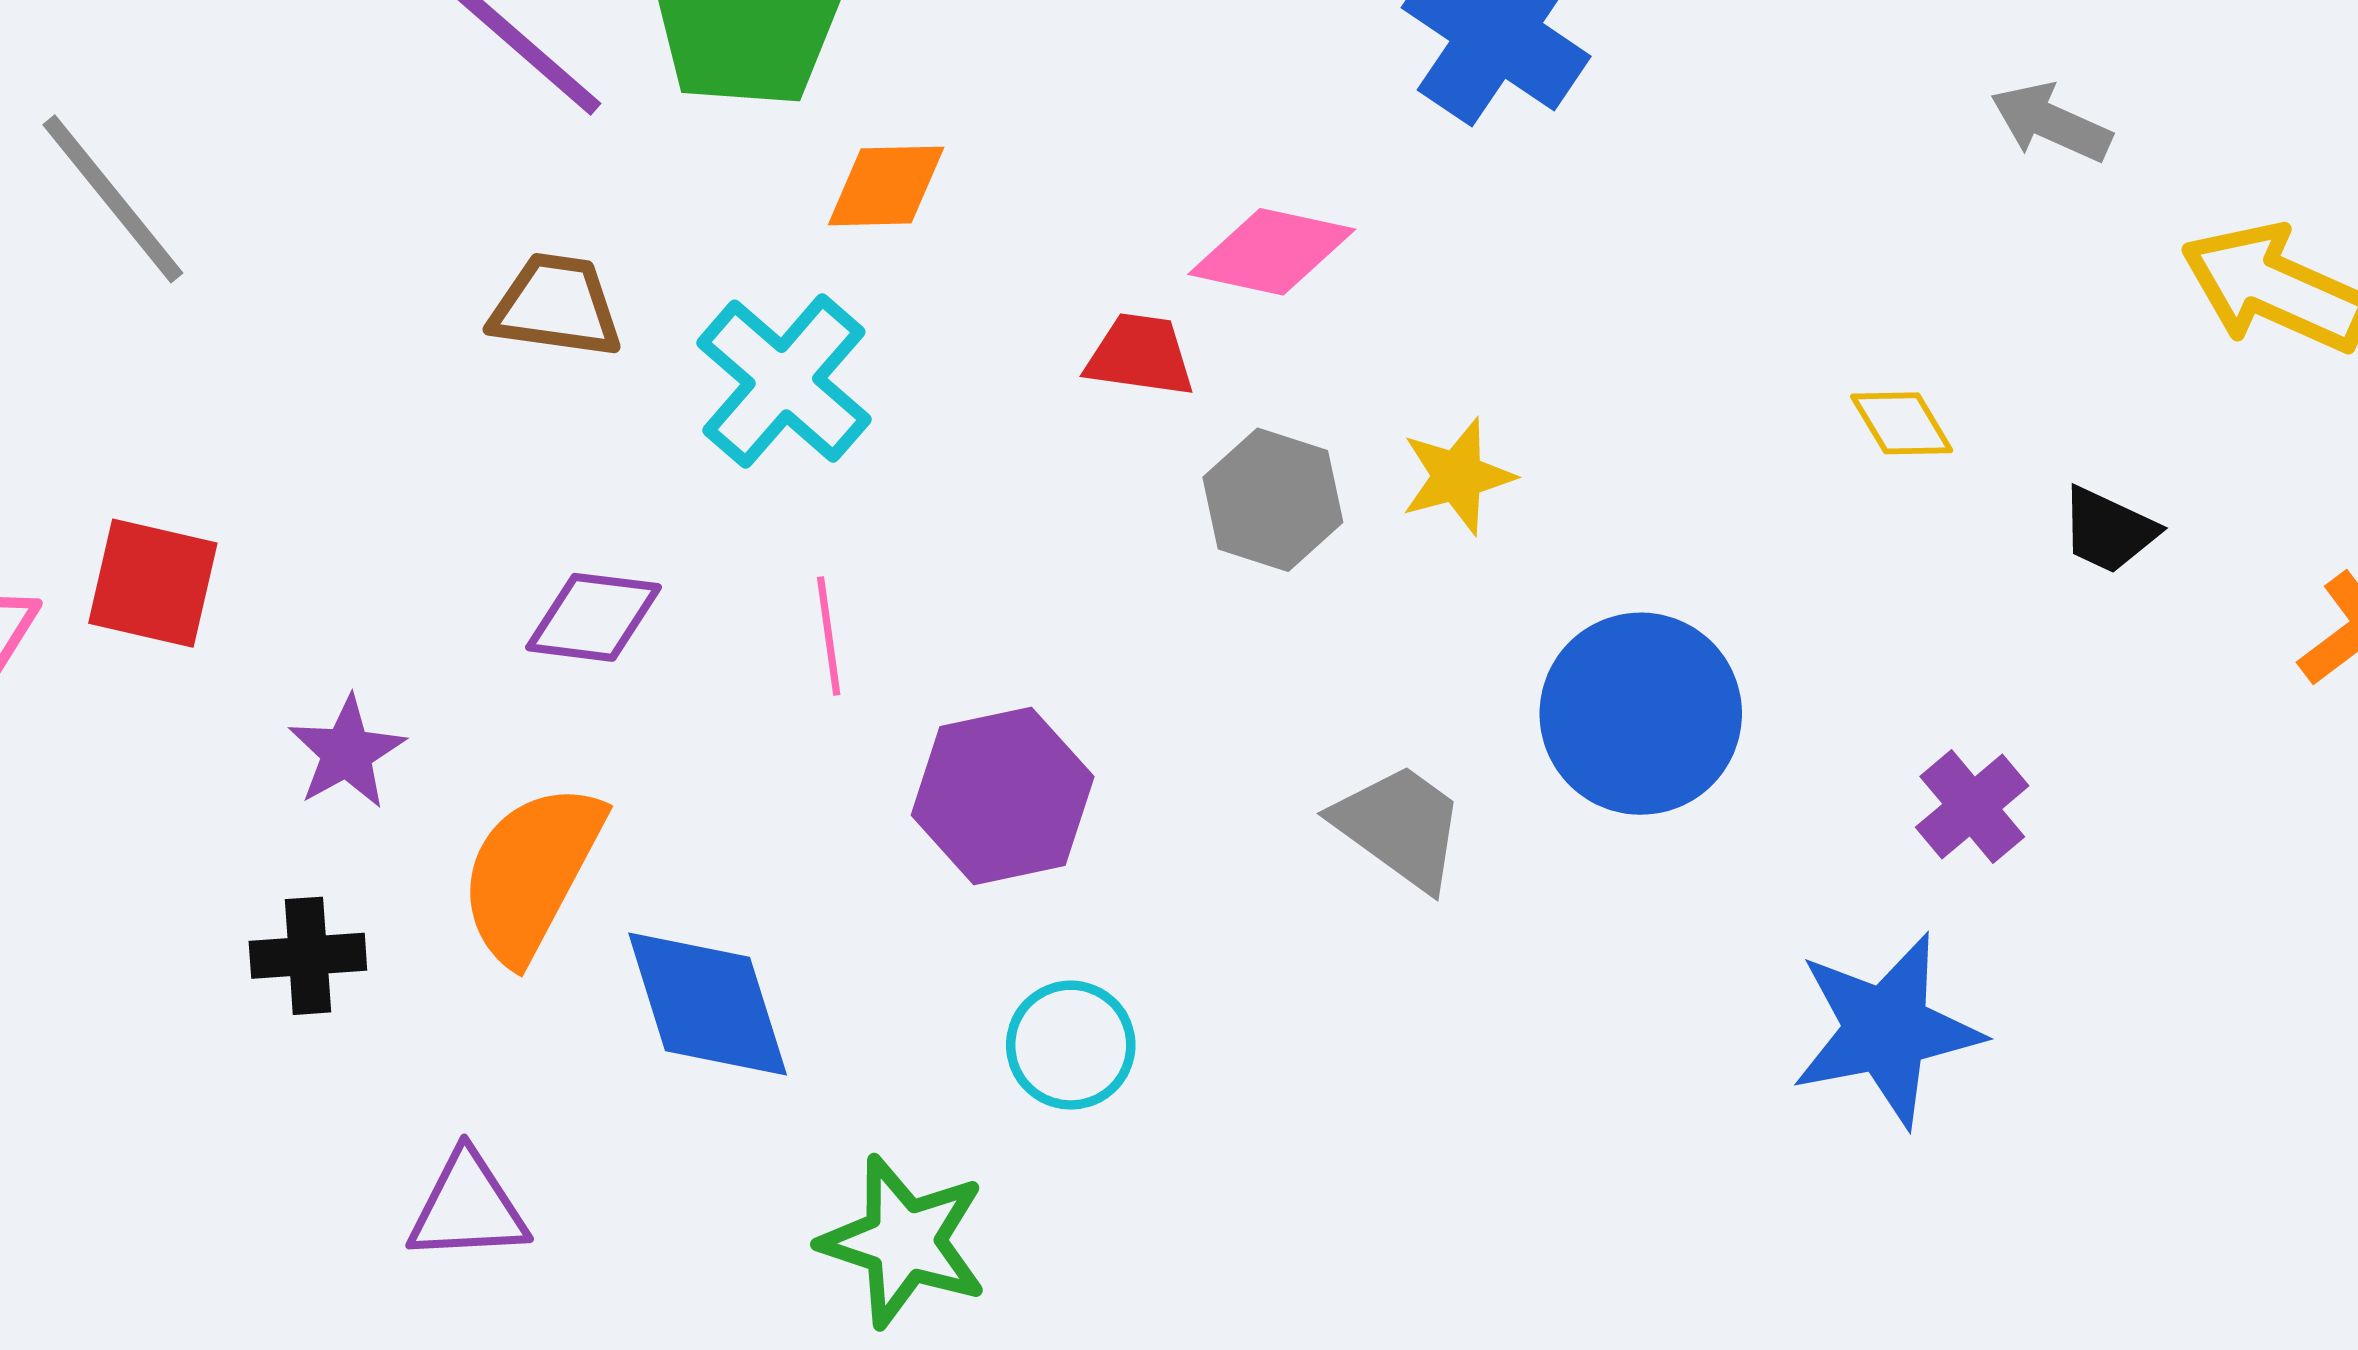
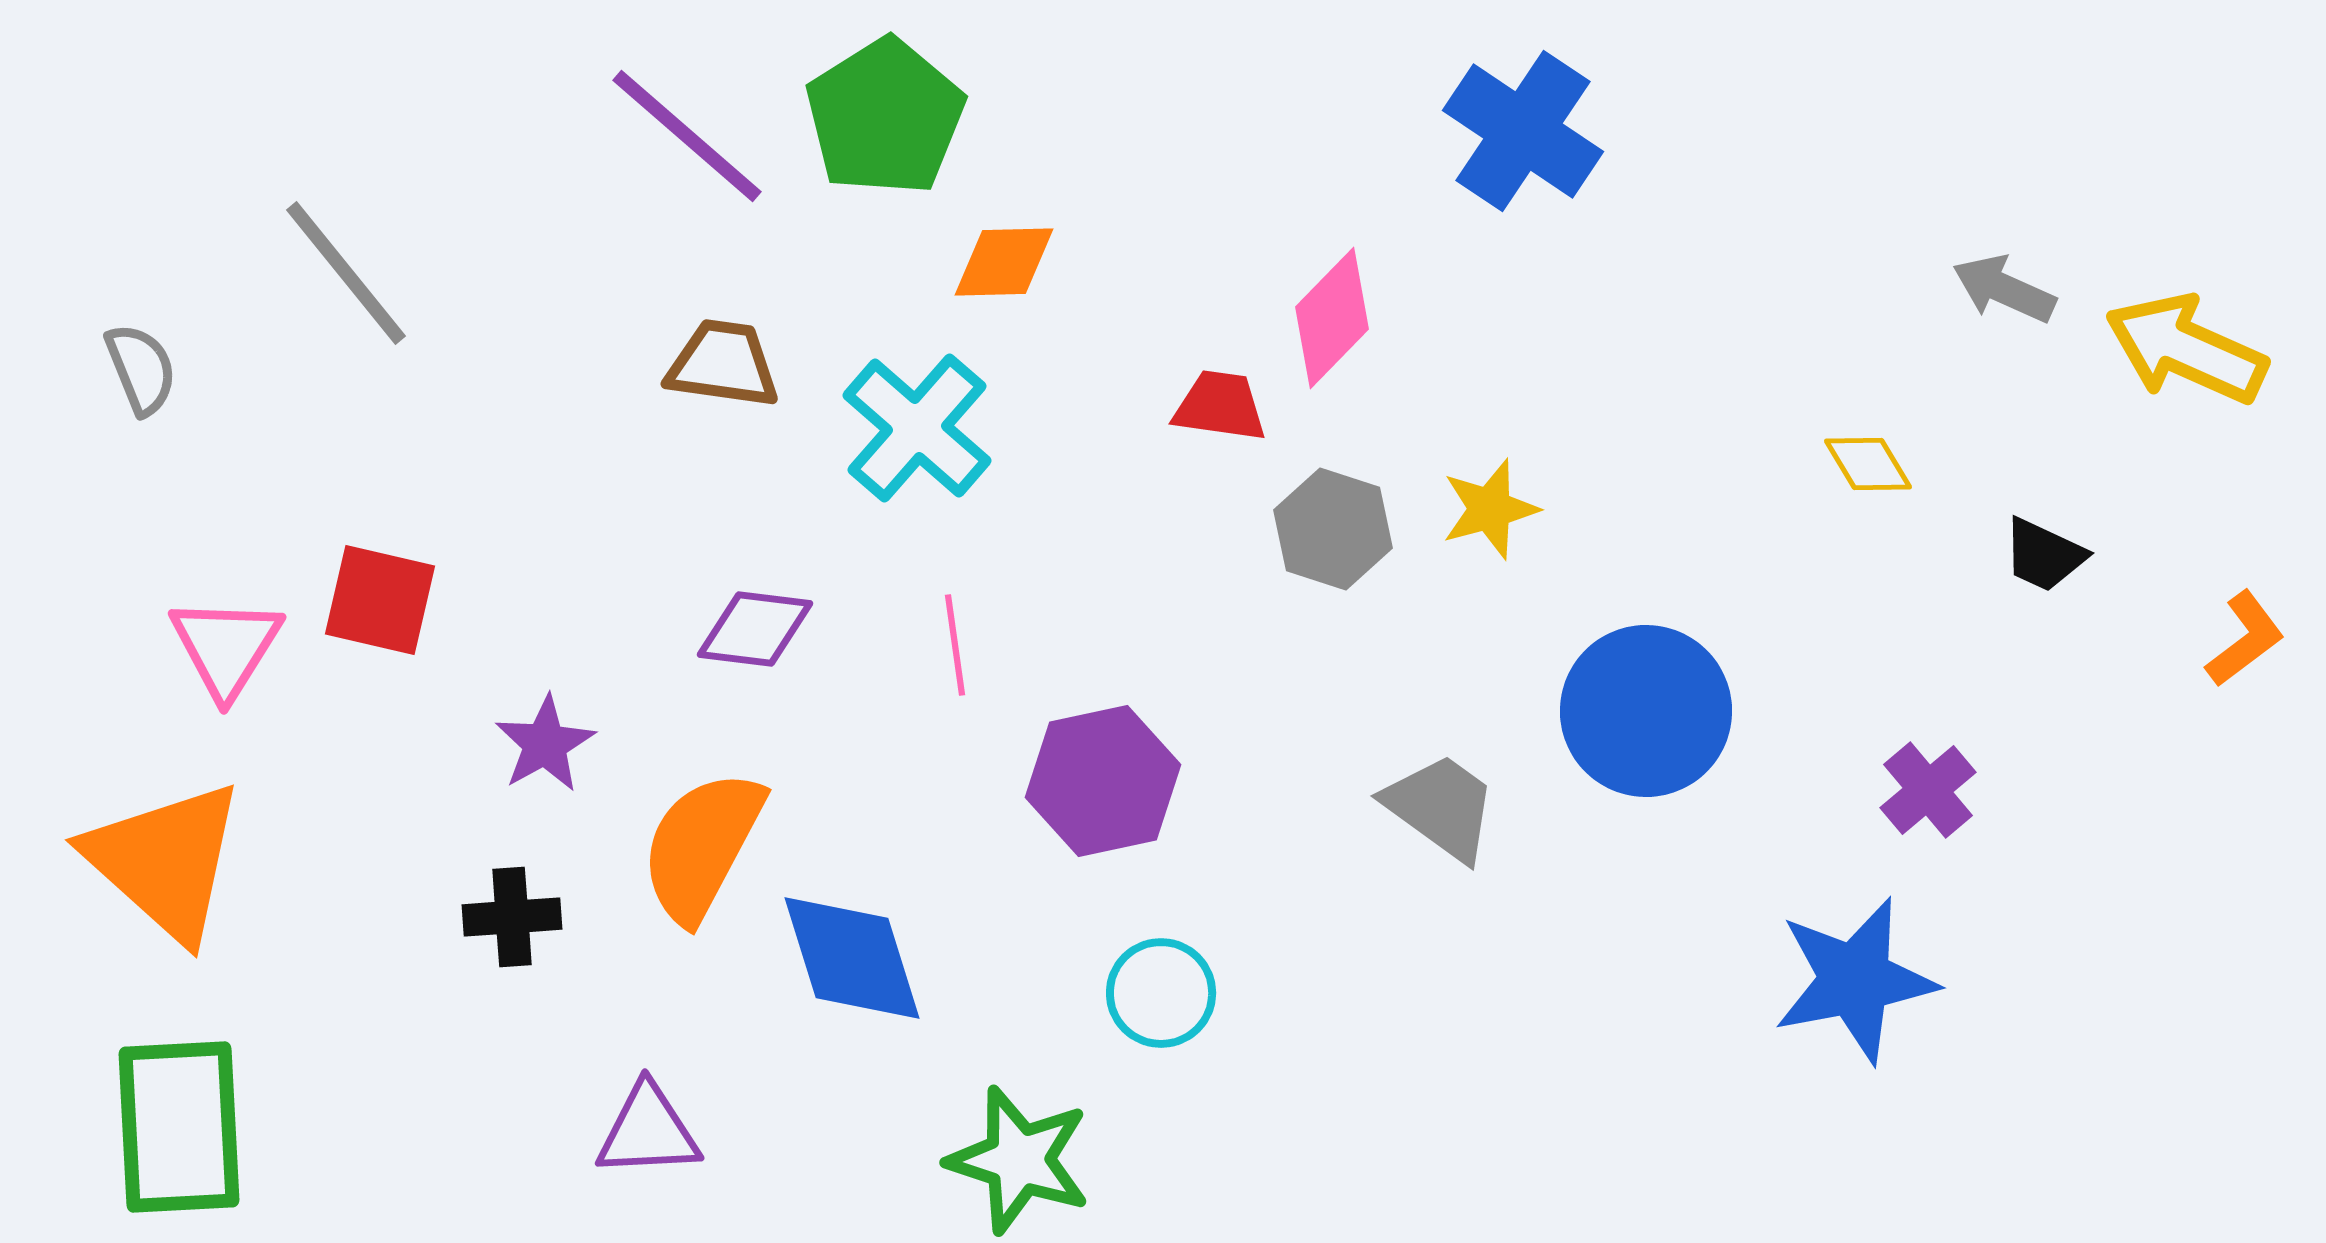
gray arrow: (2051, 122) -> (2004, 289), moved
pink diamond: (1272, 252) -> (1332, 318), turned -58

